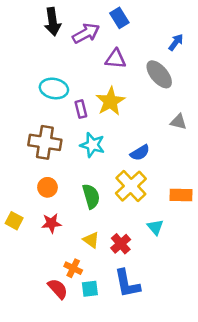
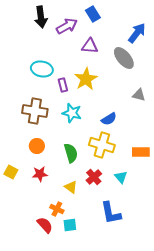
blue arrow: (176, 42) -> (137, 33), size x1.5
yellow cross: (131, 186) -> (102, 145), turned -30
red cross: (121, 244) -> (94, 177), moved
blue L-shape: (127, 284) -> (111, 213), moved

